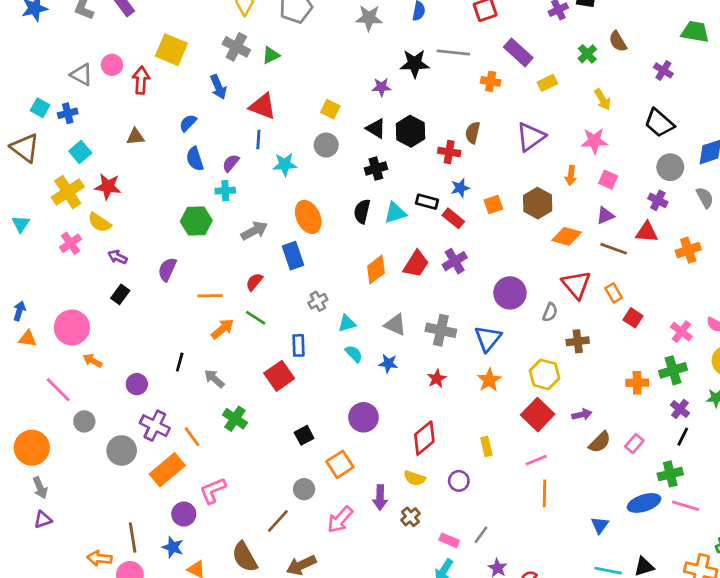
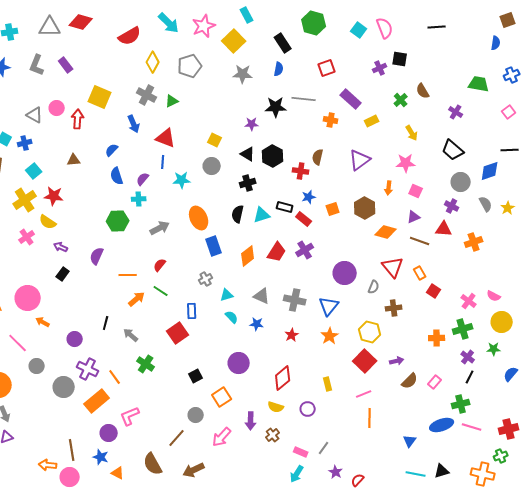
blue rectangle: (293, 256) -> (214, 246), moved

